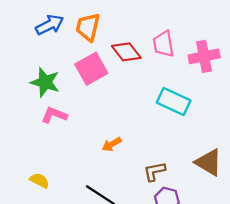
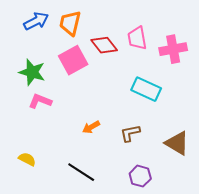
brown L-shape: (154, 171) -> (130, 133), moved

